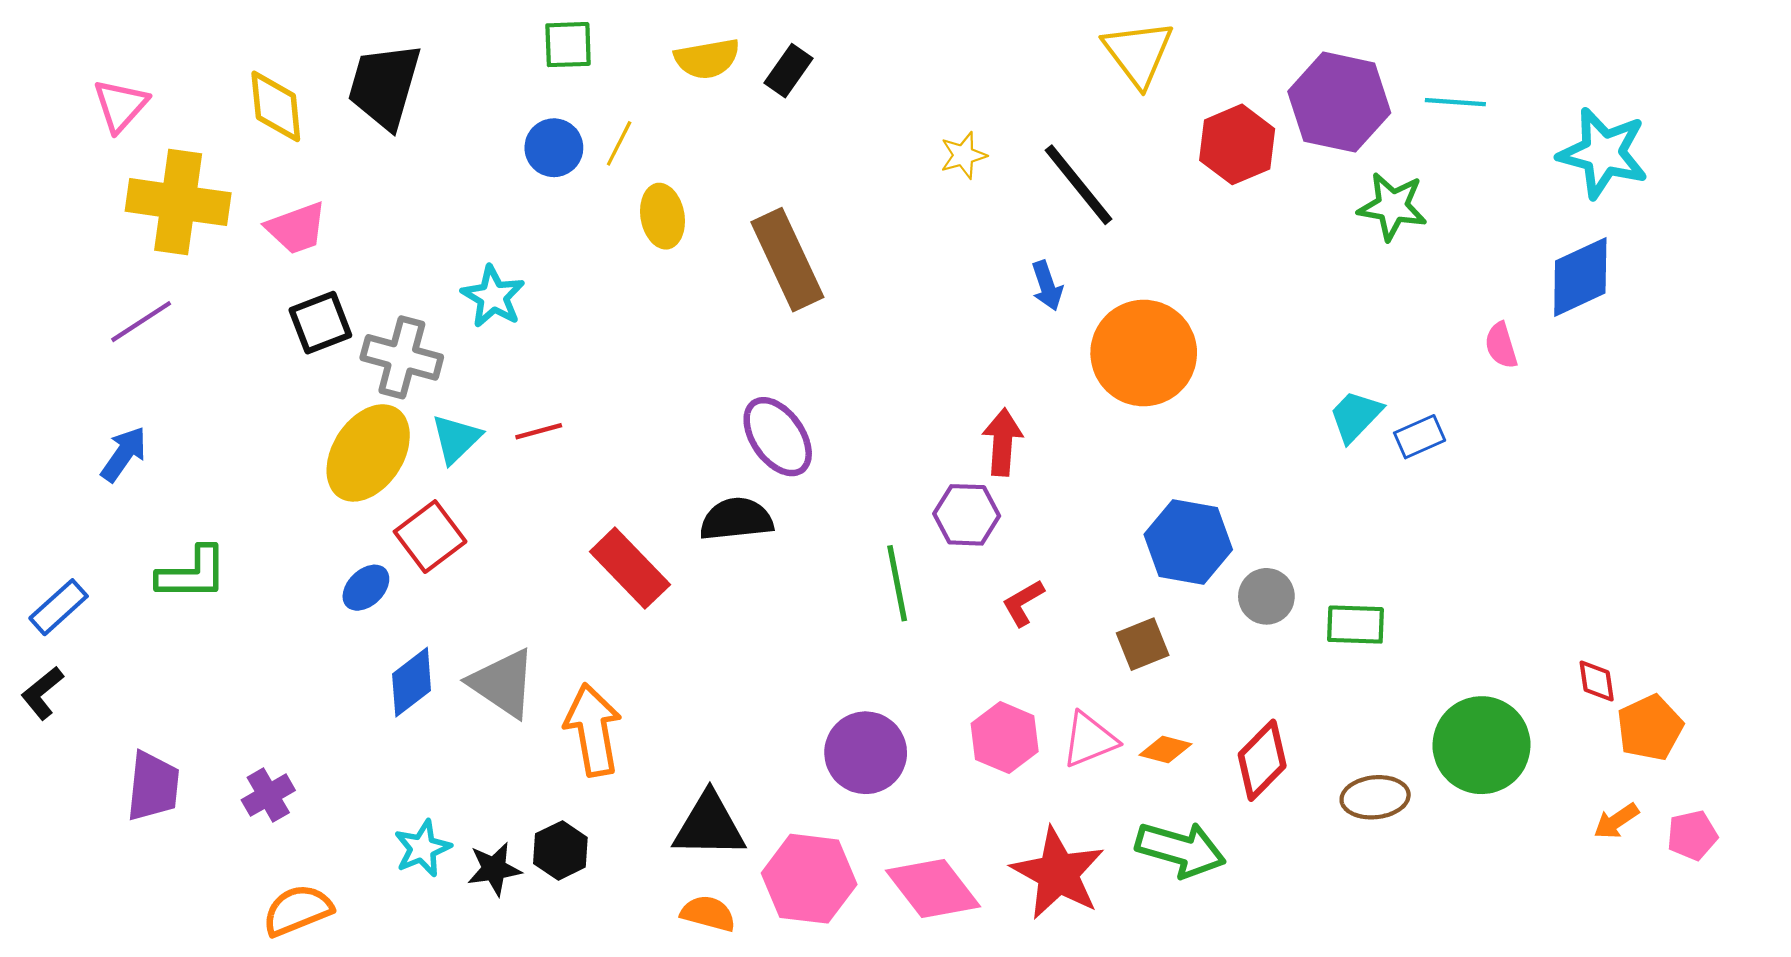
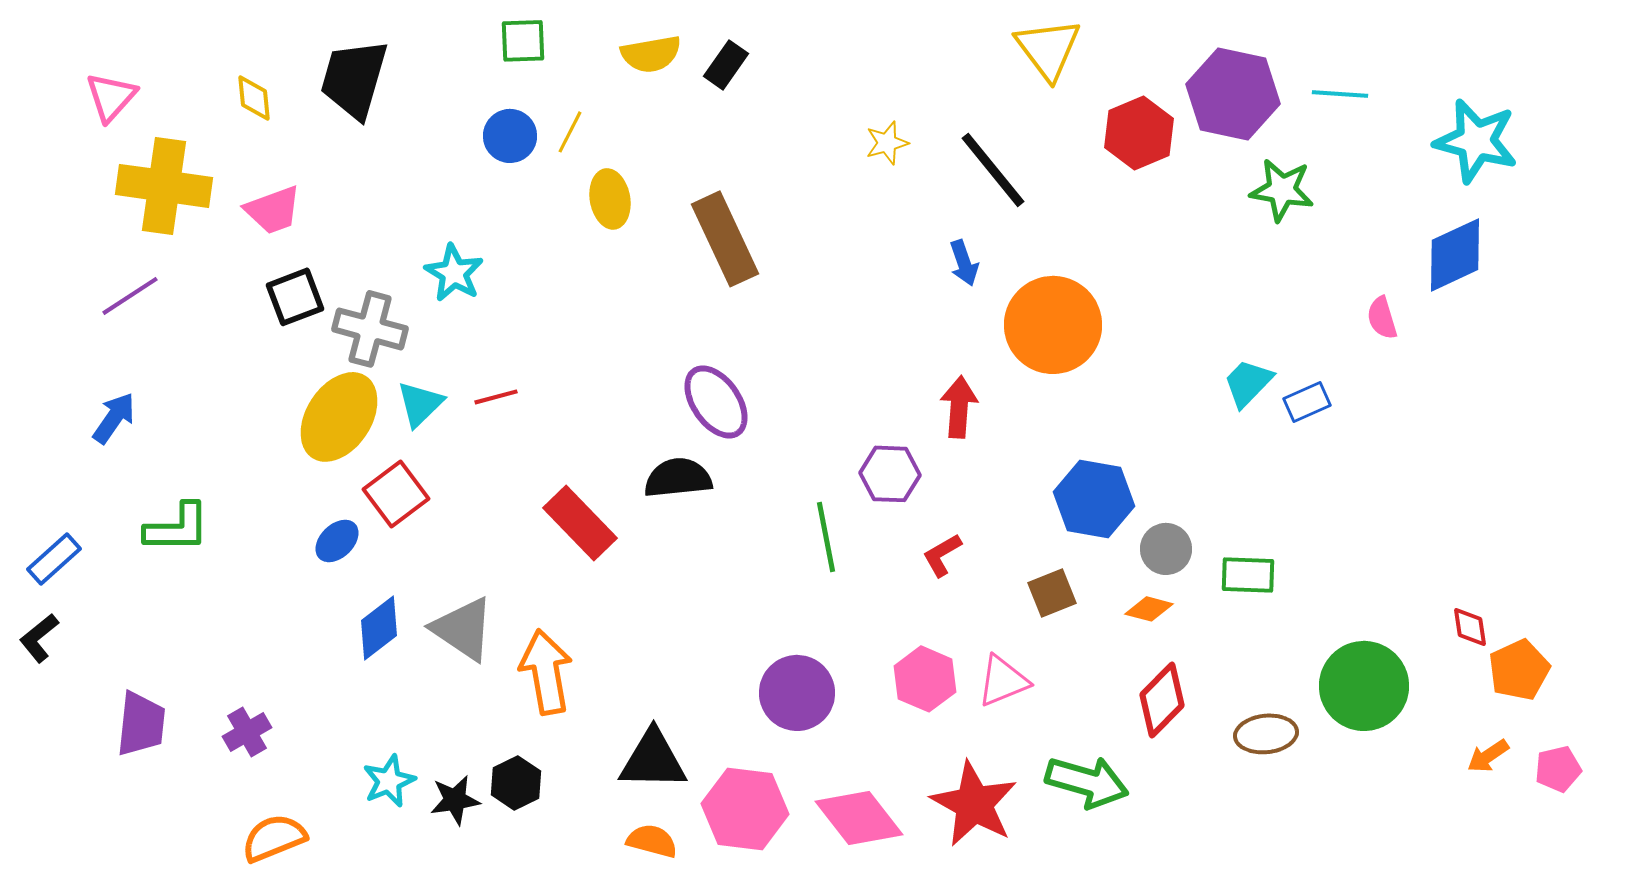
yellow diamond: (276, 106) -> (254, 98), size x0.7
red arrow: (1002, 442) -> (959, 407), moved
orange diamond: (1165, 749) -> (1149, 609), moved

